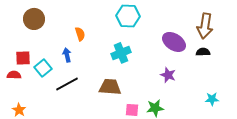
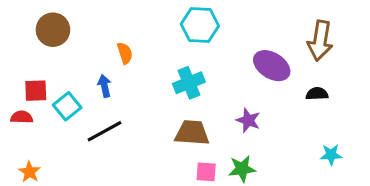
black semicircle: (203, 52) -> (317, 94), moved
purple star: (168, 75) -> (248, 120), moved
brown trapezoid: (110, 87) -> (192, 133), moved

